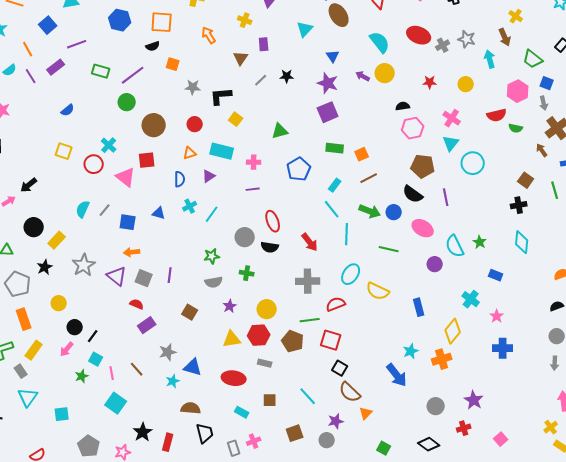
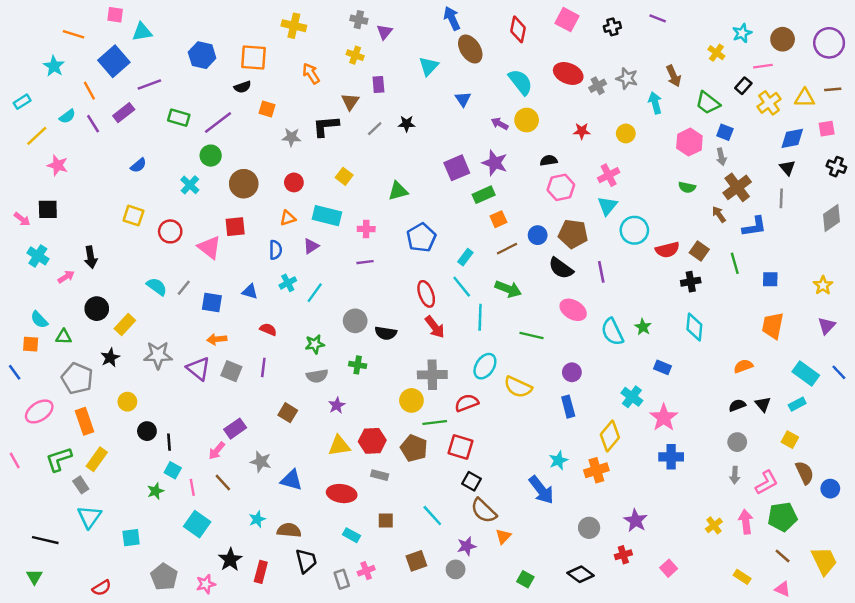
yellow cross: (516, 16) -> (716, 53), moved
blue square: (48, 25) -> (114, 61), size x1.4
purple star: (328, 83) -> (495, 163), moved
black L-shape: (221, 96) -> (326, 126), moved
red semicircle: (497, 115) -> (667, 250), moved
pink cross: (452, 118) -> (609, 175), turned 30
cyan cross: (109, 145) -> (190, 185), moved
green rectangle: (335, 148) -> (484, 195), moved, turned -30
black arrow: (29, 185) -> (91, 257), turned -60
cyan semicircle: (83, 209) -> (157, 287), turned 102
blue circle: (394, 212) -> (538, 235), moved
red ellipse: (273, 221) -> (426, 294), moved
purple circle: (435, 264) -> (572, 372), moved
gray star: (84, 265) -> (158, 355), turned 30
red semicircle: (137, 304) -> (268, 329), moved
yellow circle: (267, 309) -> (411, 400), moved
pink star: (497, 316) -> (664, 418), size x1.6
black line: (93, 336) -> (169, 442), turned -40
pink arrow: (67, 349) -> (217, 451), moved
gray star: (168, 352) -> (261, 462), turned 30
cyan star: (173, 381) -> (257, 519), moved
yellow cross: (551, 427) -> (714, 525), moved

